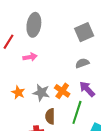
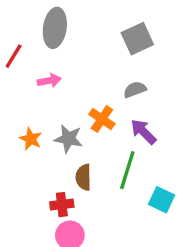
orange cross: (62, 91) -> (102, 119), moved

